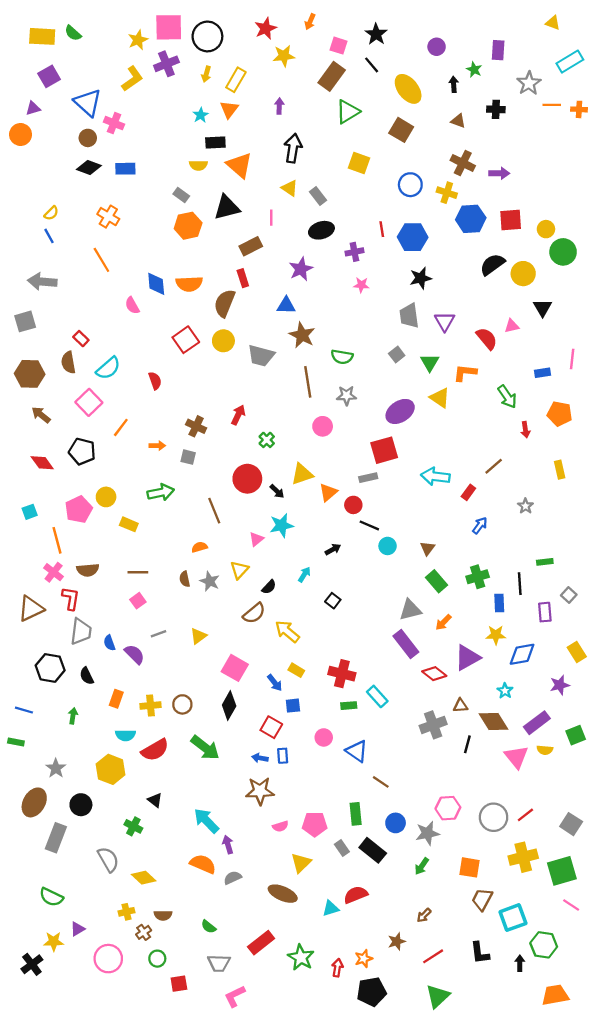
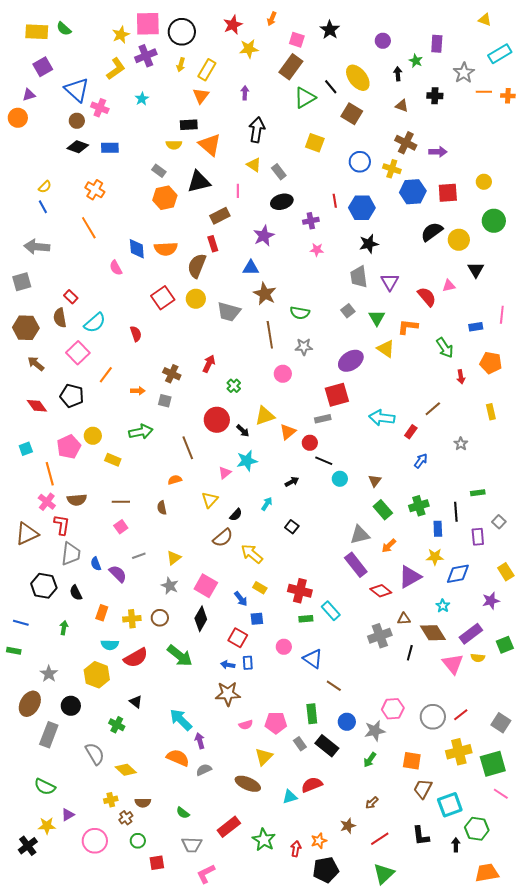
black line: (372, 65) -> (331, 87), moved
cyan star: (201, 115) -> (142, 99), moved
yellow circle: (546, 229) -> (484, 182), moved
gray star: (210, 581) -> (170, 586), moved

